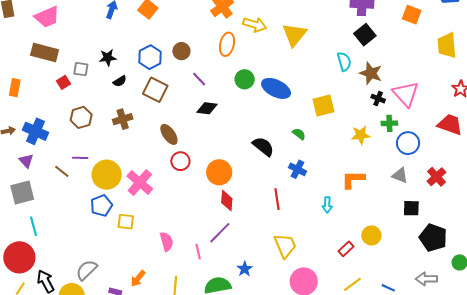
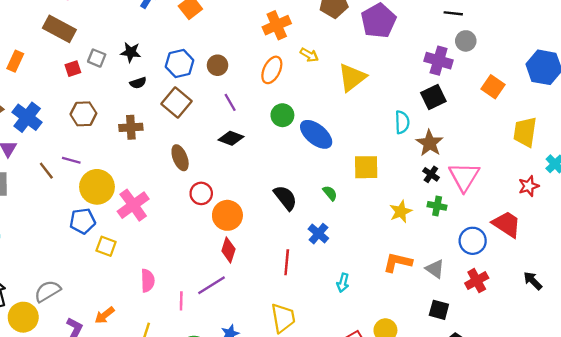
yellow arrow: (255, 25) -> (309, 55), size x0.7
yellow star: (361, 135) -> (401, 212), turned -30
blue circle: (408, 143) -> (473, 241), moved
red circle: (180, 161) -> (201, 193), moved
orange L-shape: (353, 179) -> (398, 262), moved

